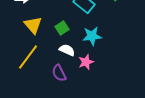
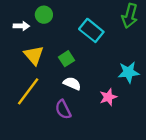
cyan star: (92, 36) -> (129, 72), moved
pink star: (86, 62) -> (108, 97), moved

